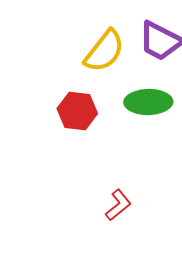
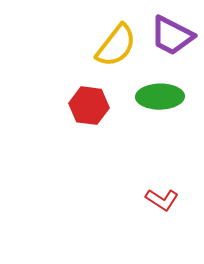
red L-shape: (118, 205) -> (162, 200), moved, turned 72

